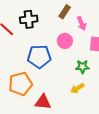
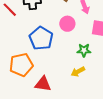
blue pentagon: (39, 57) -> (41, 38), turned 30

